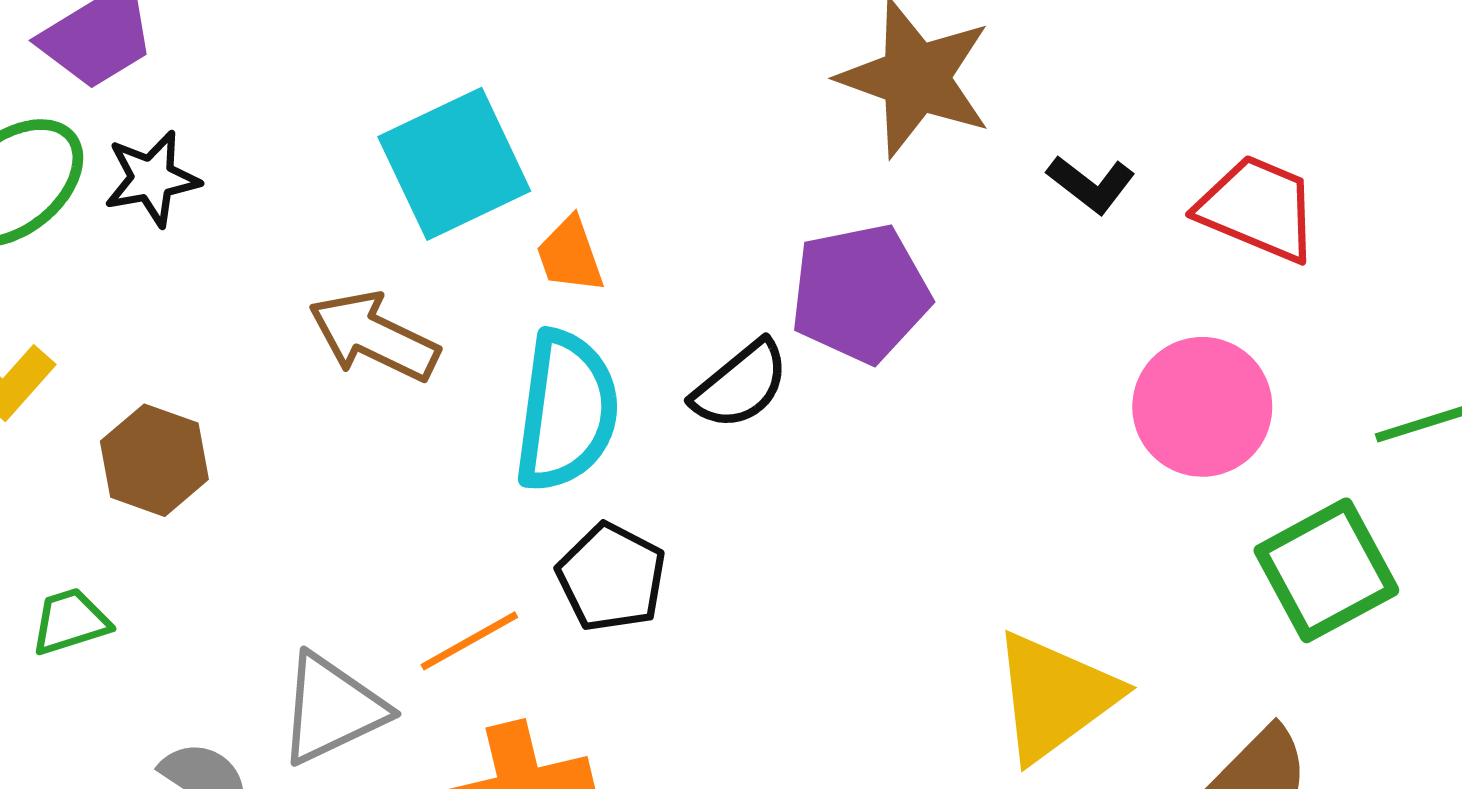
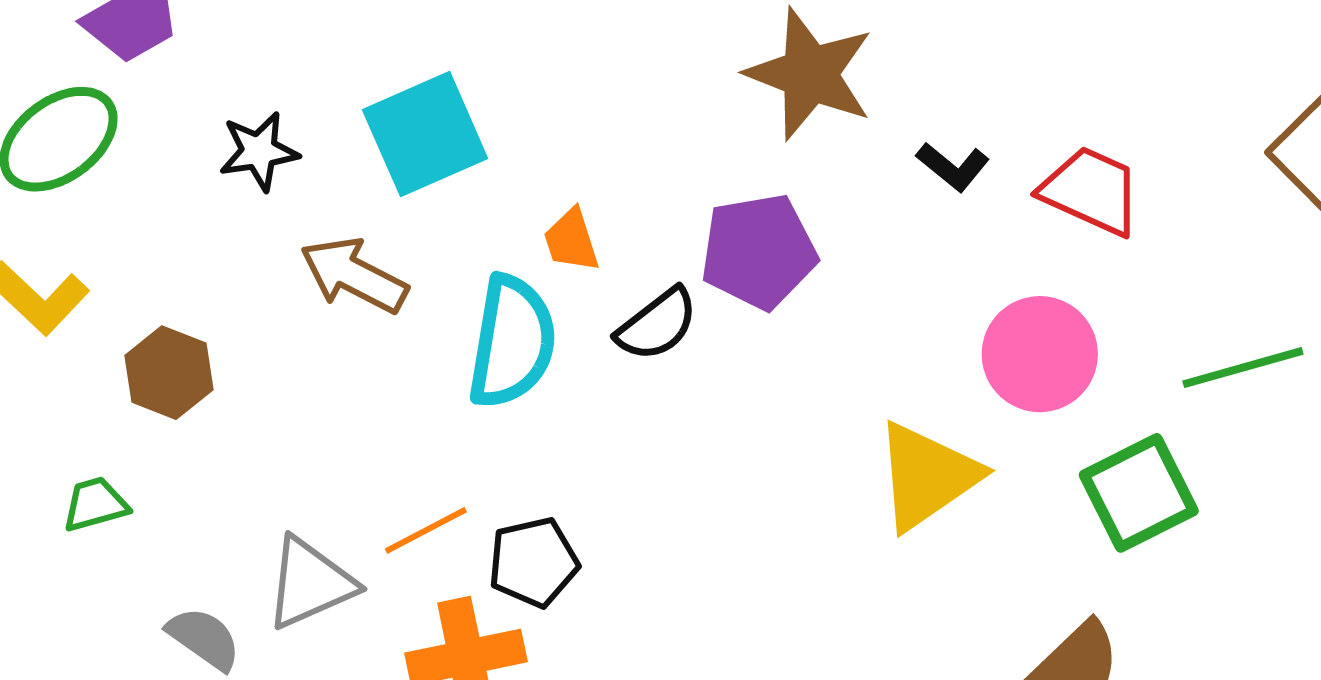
black star: (152, 179) -> (259, 151), moved
orange trapezoid: (570, 255) -> (571, 240), moved
black pentagon: (611, 577) -> (533, 562), moved, turned 30
yellow triangle: (1055, 697) -> (927, 476), moved

